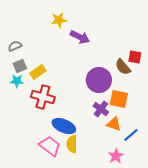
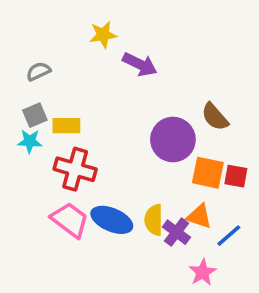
gray semicircle: (15, 46) -> (38, 71), moved
red square: (135, 57) -> (236, 176), moved
yellow rectangle: (38, 72) -> (66, 126), turned 35
purple cross: (101, 109) -> (176, 232), moved
yellow semicircle: (72, 144) -> (154, 220), moved
pink trapezoid: (50, 146) -> (70, 220), moved

